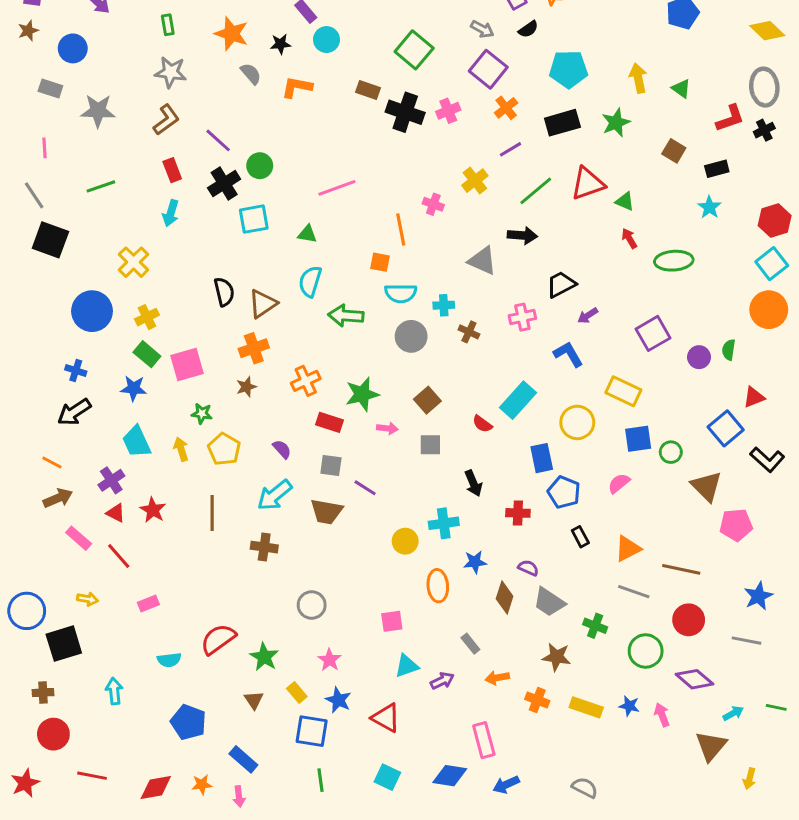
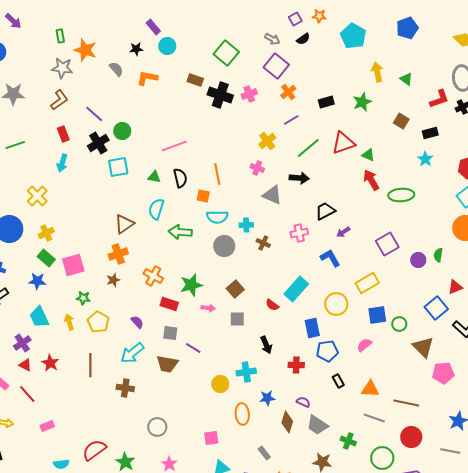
orange star: (232, 34) -> (85, 50), moved
cyan pentagon: (568, 69) -> (353, 36), moved, turned 30
black rectangle: (562, 123) -> (326, 102), size x0.7
pink cross: (433, 204) -> (257, 168), moved
red arrow: (629, 238) -> (371, 180), size x1.5
black semicircle: (224, 292) -> (180, 178), moved
orange cross: (306, 381) -> (153, 276), turned -36
yellow rectangle: (623, 391) -> (367, 283), turned -55
blue pentagon: (564, 492) -> (327, 351), turned -30
orange triangle: (628, 549) -> (370, 389), turned 30

